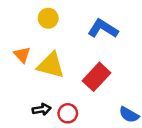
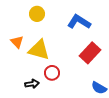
red rectangle: (96, 77) -> (90, 53), moved
red circle: (68, 113) -> (52, 73), moved

